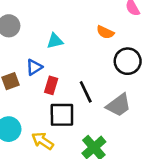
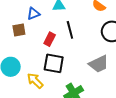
blue triangle: (34, 67) -> (34, 14), moved
black line: (86, 92) -> (70, 30), moved

